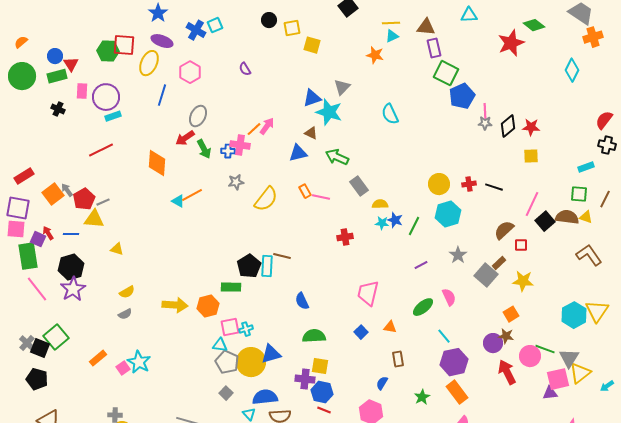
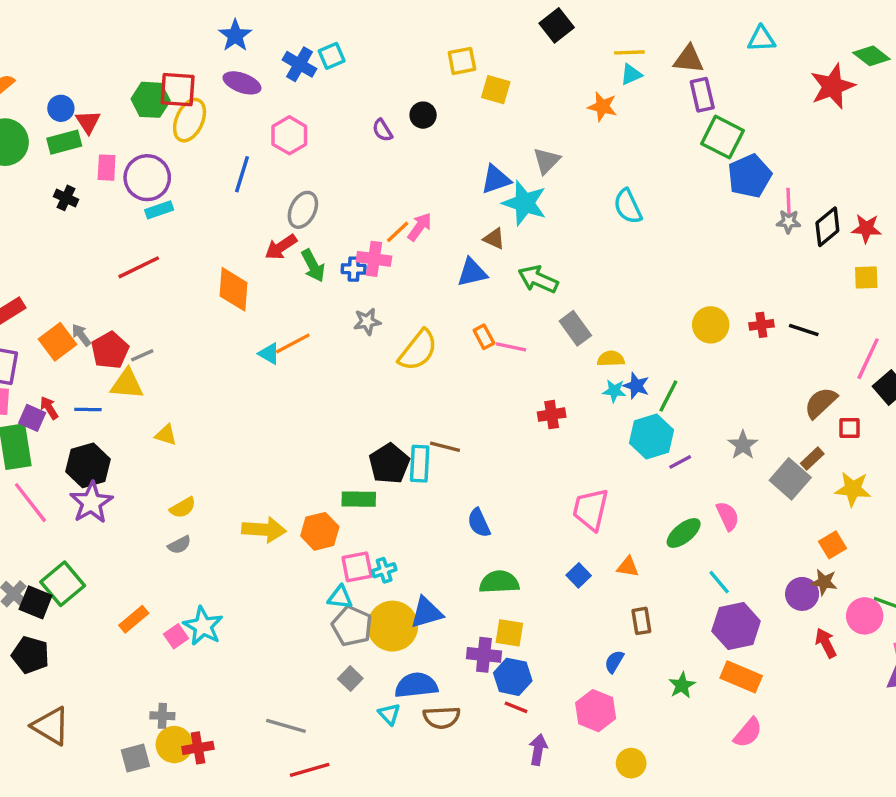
black circle: (269, 20) -> (423, 115), moved
yellow ellipse: (149, 63) -> (190, 120), moved
cyan hexagon: (448, 214) -> (651, 437), moved
red arrow: (507, 372) -> (826, 643), size x0.7
orange rectangle: (457, 392) -> (741, 677), turned -30

